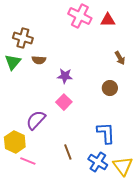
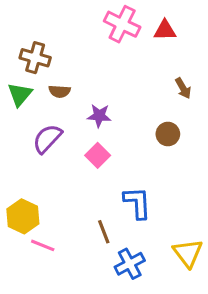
purple semicircle: (36, 120) -> (47, 139), moved
blue L-shape: (106, 133) -> (137, 203), moved
blue cross: (98, 162) -> (130, 264), moved, turned 30

